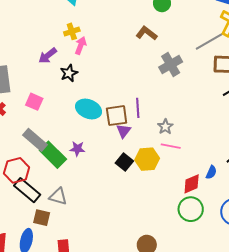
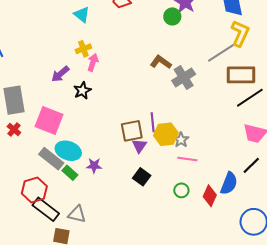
brown L-shape: (147, 33) -> (161, 62), moved
pink square: (34, 102) -> (49, 121), size x1.6
cyan ellipse: (89, 109) -> (68, 151), moved
green rectangle: (53, 155) -> (70, 173), size x0.6
yellow hexagon: (147, 159) -> (166, 134), moved
blue semicircle: (211, 172) -> (229, 183), size x1.6
red diamond: (192, 184) -> (210, 196), turned -40
green circle: (191, 209) -> (181, 190), moved, size x0.6

